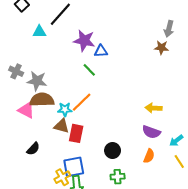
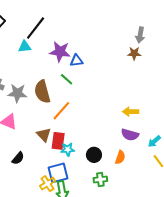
cyan triangle: (39, 32) -> (25, 47), moved
brown semicircle: (42, 100) -> (42, 92), moved, turned -100
cyan star: (65, 109) -> (68, 149), moved
brown triangle: (62, 126) -> (44, 135), turned 35
orange semicircle: (149, 156) -> (120, 157), moved

